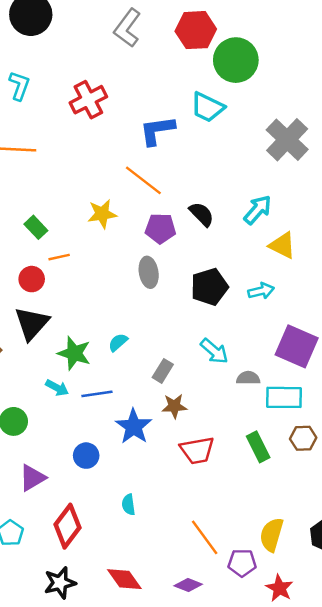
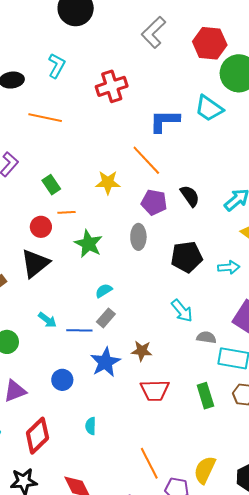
green star: (74, 353) -> (88, 244), moved
gray rectangle: (163, 371) -> (106, 318), moved

